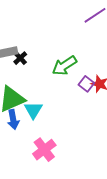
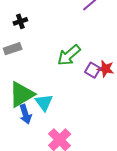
black cross: (20, 58) -> (20, 21), moved, turned 32

